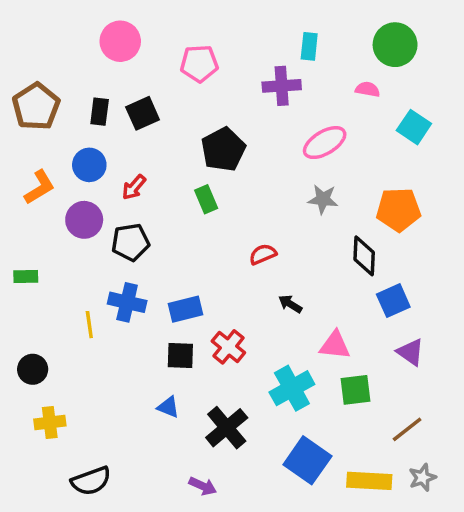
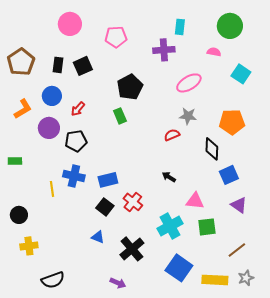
red semicircle: (263, 254) -> (172, 135), moved
black square: (180, 356) -> (105, 207), turned 36

